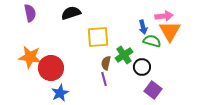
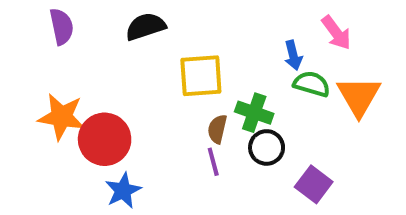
pink arrow: (164, 16) -> (336, 33), turned 60
orange triangle: (170, 31) -> (359, 96), moved
green cross: (124, 55) -> (254, 113), turned -36
black circle: (142, 67) -> (267, 147), moved

